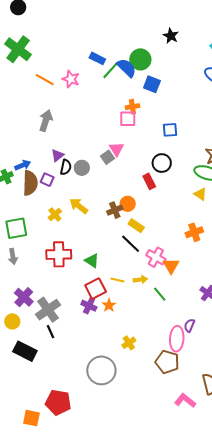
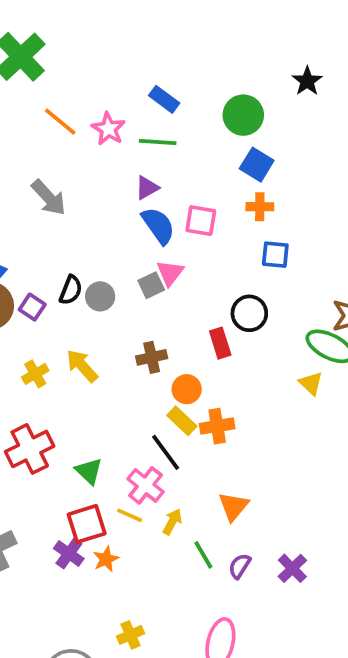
blue semicircle: (127, 68) -> (158, 226), moved
green line: (111, 70) -> (158, 142), moved, turned 42
orange cross: (132, 107) -> (260, 207), moved
gray arrow: (46, 121) -> (49, 198), turned 110
purple triangle: (58, 155) -> (147, 188), moved
orange circle: (128, 204) -> (187, 389), moved
brown cross: (115, 210) -> (152, 357), moved
orange cross: (194, 232) -> (217, 426), moved
red cross: (59, 254) -> (30, 449), turned -35
pink cross: (156, 257) -> (146, 485), moved
yellow arrow: (140, 280) -> (172, 522), turned -64
purple semicircle: (189, 325) -> (240, 566), moved

